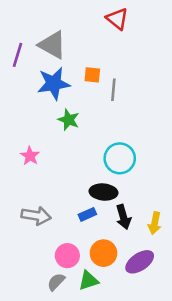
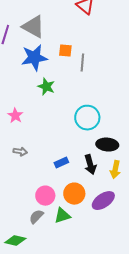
black ellipse: (103, 192) -> (107, 145), moved
gray arrow: (36, 216) -> (20, 152), moved, size x0.6

